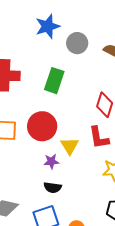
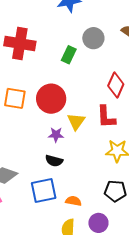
gray circle: (77, 43) -> (93, 38), moved
green rectangle: (54, 81) -> (69, 55), size x0.7

